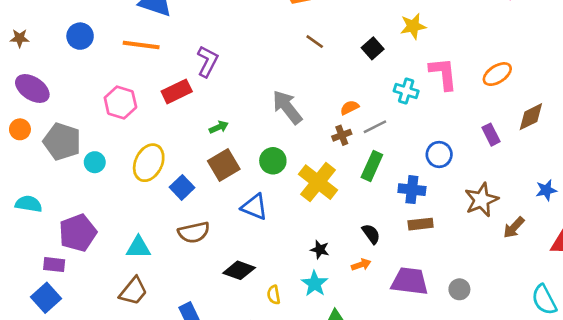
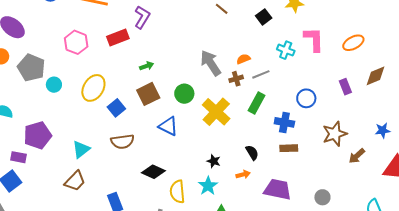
gray arrow: (287, 107) -> (211, 63), moved
cyan triangle: (138, 247) -> (81, 149), turned -42
gray circle: (459, 289) -> (322, 197), moved
yellow semicircle: (274, 295) -> (177, 192), size x1.6

